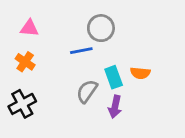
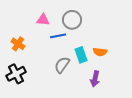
pink triangle: (29, 28) -> (43, 20), moved
purple arrow: (115, 107) -> (95, 79), moved

